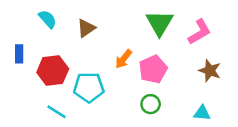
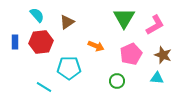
orange arrow: (124, 59) -> (96, 46), turned -105
pink pentagon: (153, 69) -> (131, 54), moved
red hexagon: (53, 71) -> (41, 42), moved
cyan triangle: (202, 113) -> (157, 78), moved

